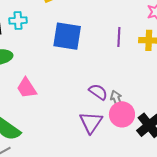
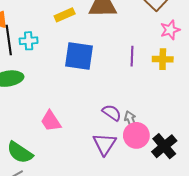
pink trapezoid: (27, 88) -> (51, 121), moved

